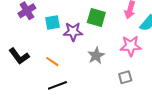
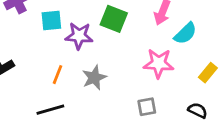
gray star: (96, 56) -> (94, 78), moved
orange line: (52, 62) -> (58, 75), moved, turned 72

